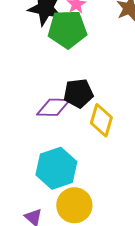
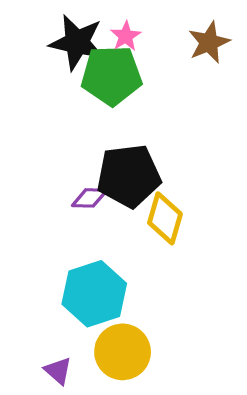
black pentagon: (78, 93) -> (129, 176), size x1.4
purple diamond: (53, 107) -> (90, 198), size x0.7

